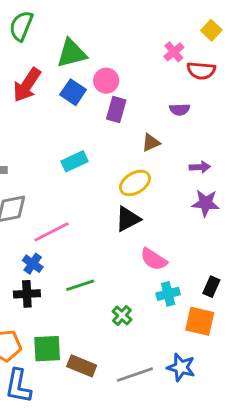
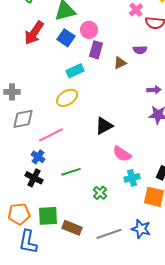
brown triangle: (151, 143) -> (120, 63), moved
cyan rectangle: (74, 161) -> (75, 71), moved
yellow ellipse: (135, 183) -> (67, 98), moved
black cross: (27, 294) -> (34, 178), turned 30

